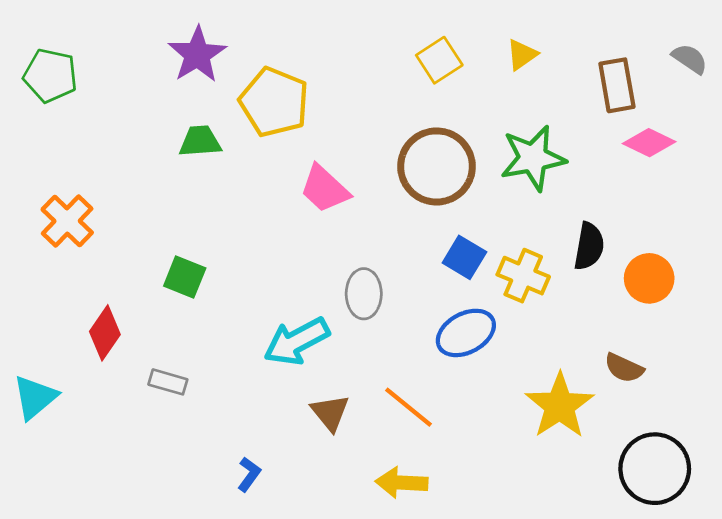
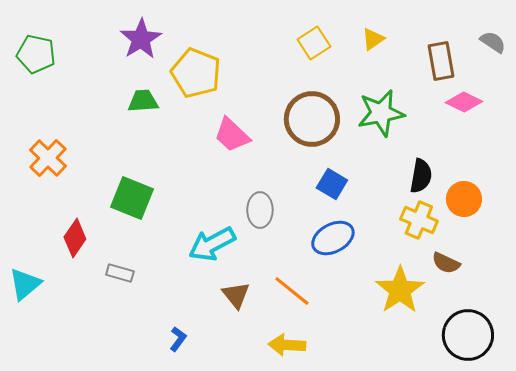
yellow cross: (523, 276) -> (419, 220), moved
green square: (185, 277) -> (132, 198), size x1.4

